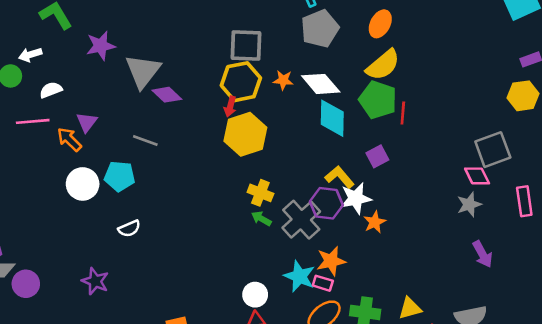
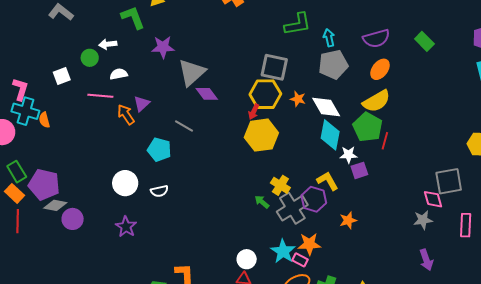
white circle: (83, 184) -> (125, 183), moved
yellow cross: (260, 193) -> (280, 185), moved
white star: (356, 198) -> (349, 155), moved, size x0.7

